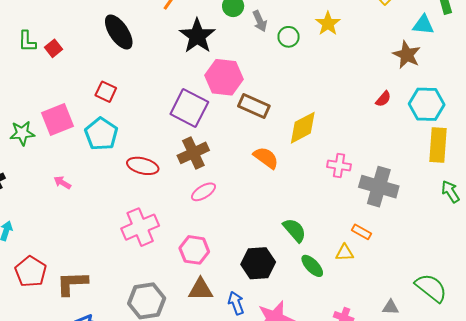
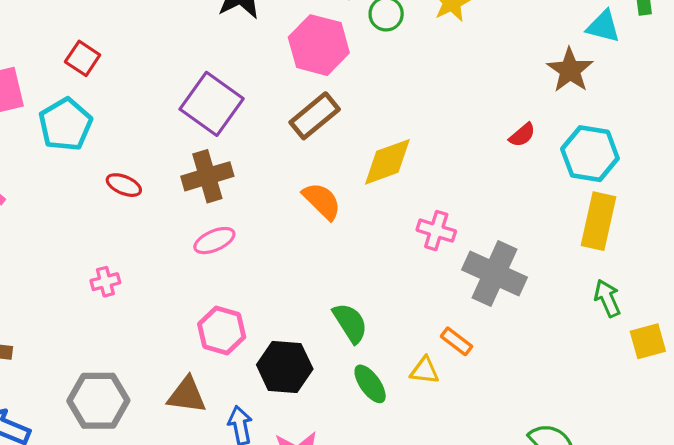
pink hexagon: (224, 77) -> (319, 45), moved
brown rectangle: (254, 106) -> (315, 116), turned -72
red ellipse: (143, 166) -> (124, 185), size x0.7
pink cross: (140, 227) -> (105, 282), size x0.5
pink hexagon: (194, 250) -> (222, 331), moved

